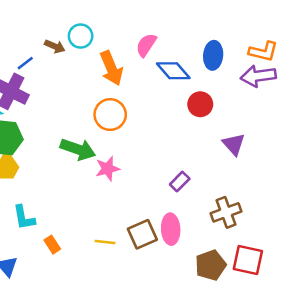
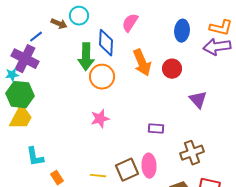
orange arrow: (111, 68) -> (142, 63), moved
blue diamond: (173, 71) -> (106, 43), moved, turned 44
green arrow: (78, 149) -> (86, 57), moved, turned 72
purple rectangle: (180, 181) -> (156, 129), turned 49

